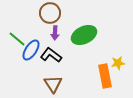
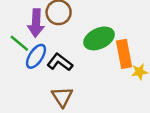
purple arrow: (55, 33) -> (36, 23), moved, size x1.6
orange rectangle: (105, 76) -> (124, 54), moved

